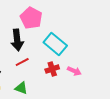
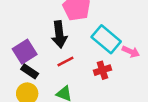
pink arrow: (74, 71) -> (131, 52), moved

